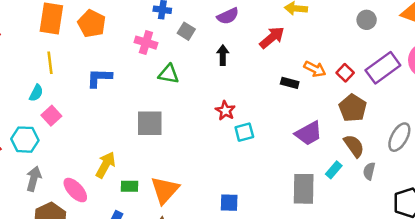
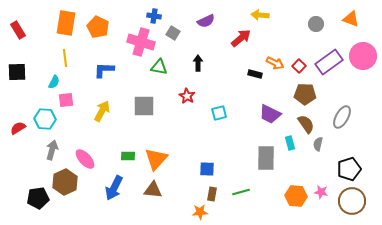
pink cross: (146, 43) -> (141, 42), size x1.5
black arrow: (223, 55) -> (198, 63), moved
brown pentagon: (353, 108) -> (305, 94), turned -30
red star: (225, 111) -> (187, 96), moved
pink square: (51, 116) -> (66, 100), turned 35
purple trapezoid: (309, 133) -> (270, 114), turned 55
yellow arrow: (106, 165) -> (102, 111), moved
cyan rectangle: (334, 170) -> (290, 143), turned -56

